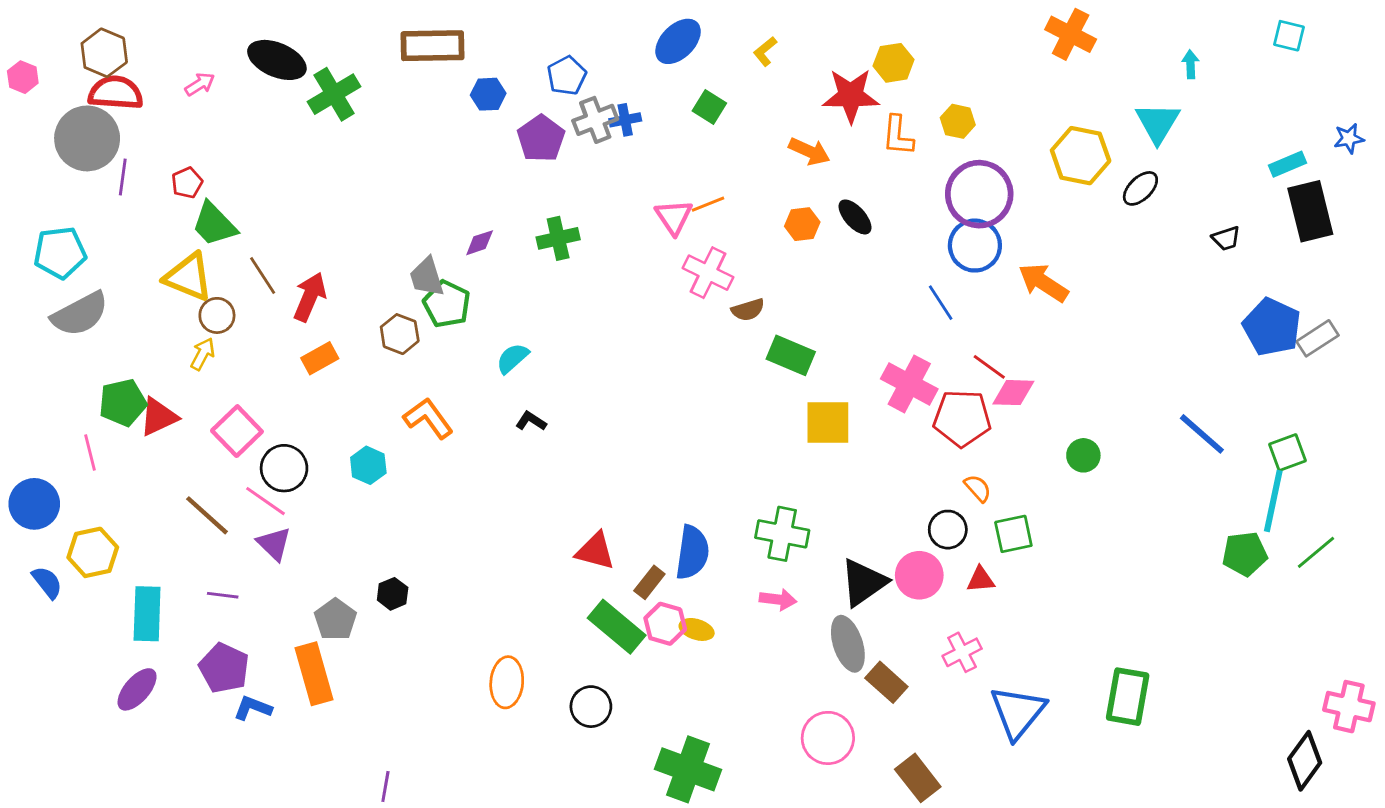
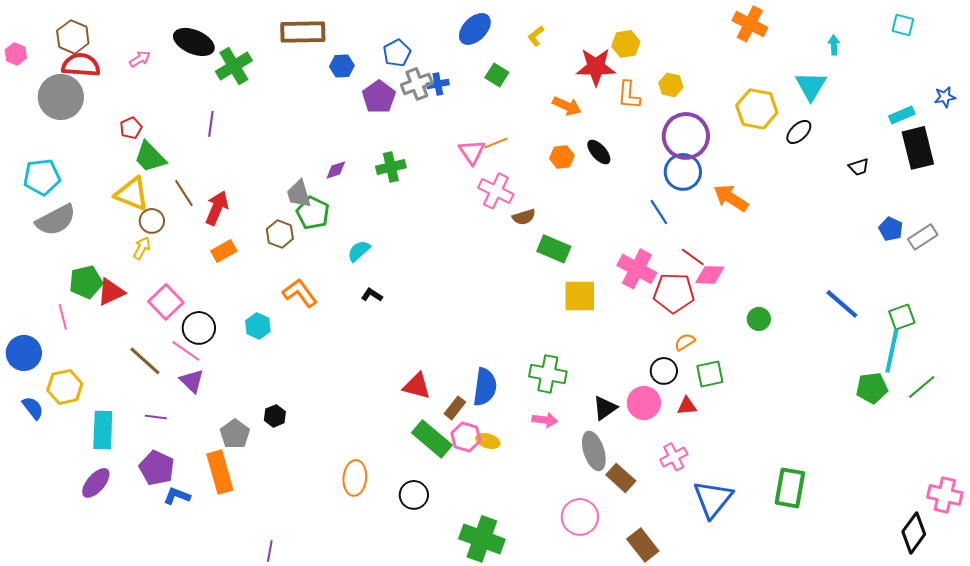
purple line: (123, 177) -> (211, 124), moved
blue pentagon: (1272, 327) -> (891, 229), size x0.6
orange semicircle: (978, 488) -> (685, 342), turned -80
black triangle: (864, 582) -> (605, 408), size x0.7

